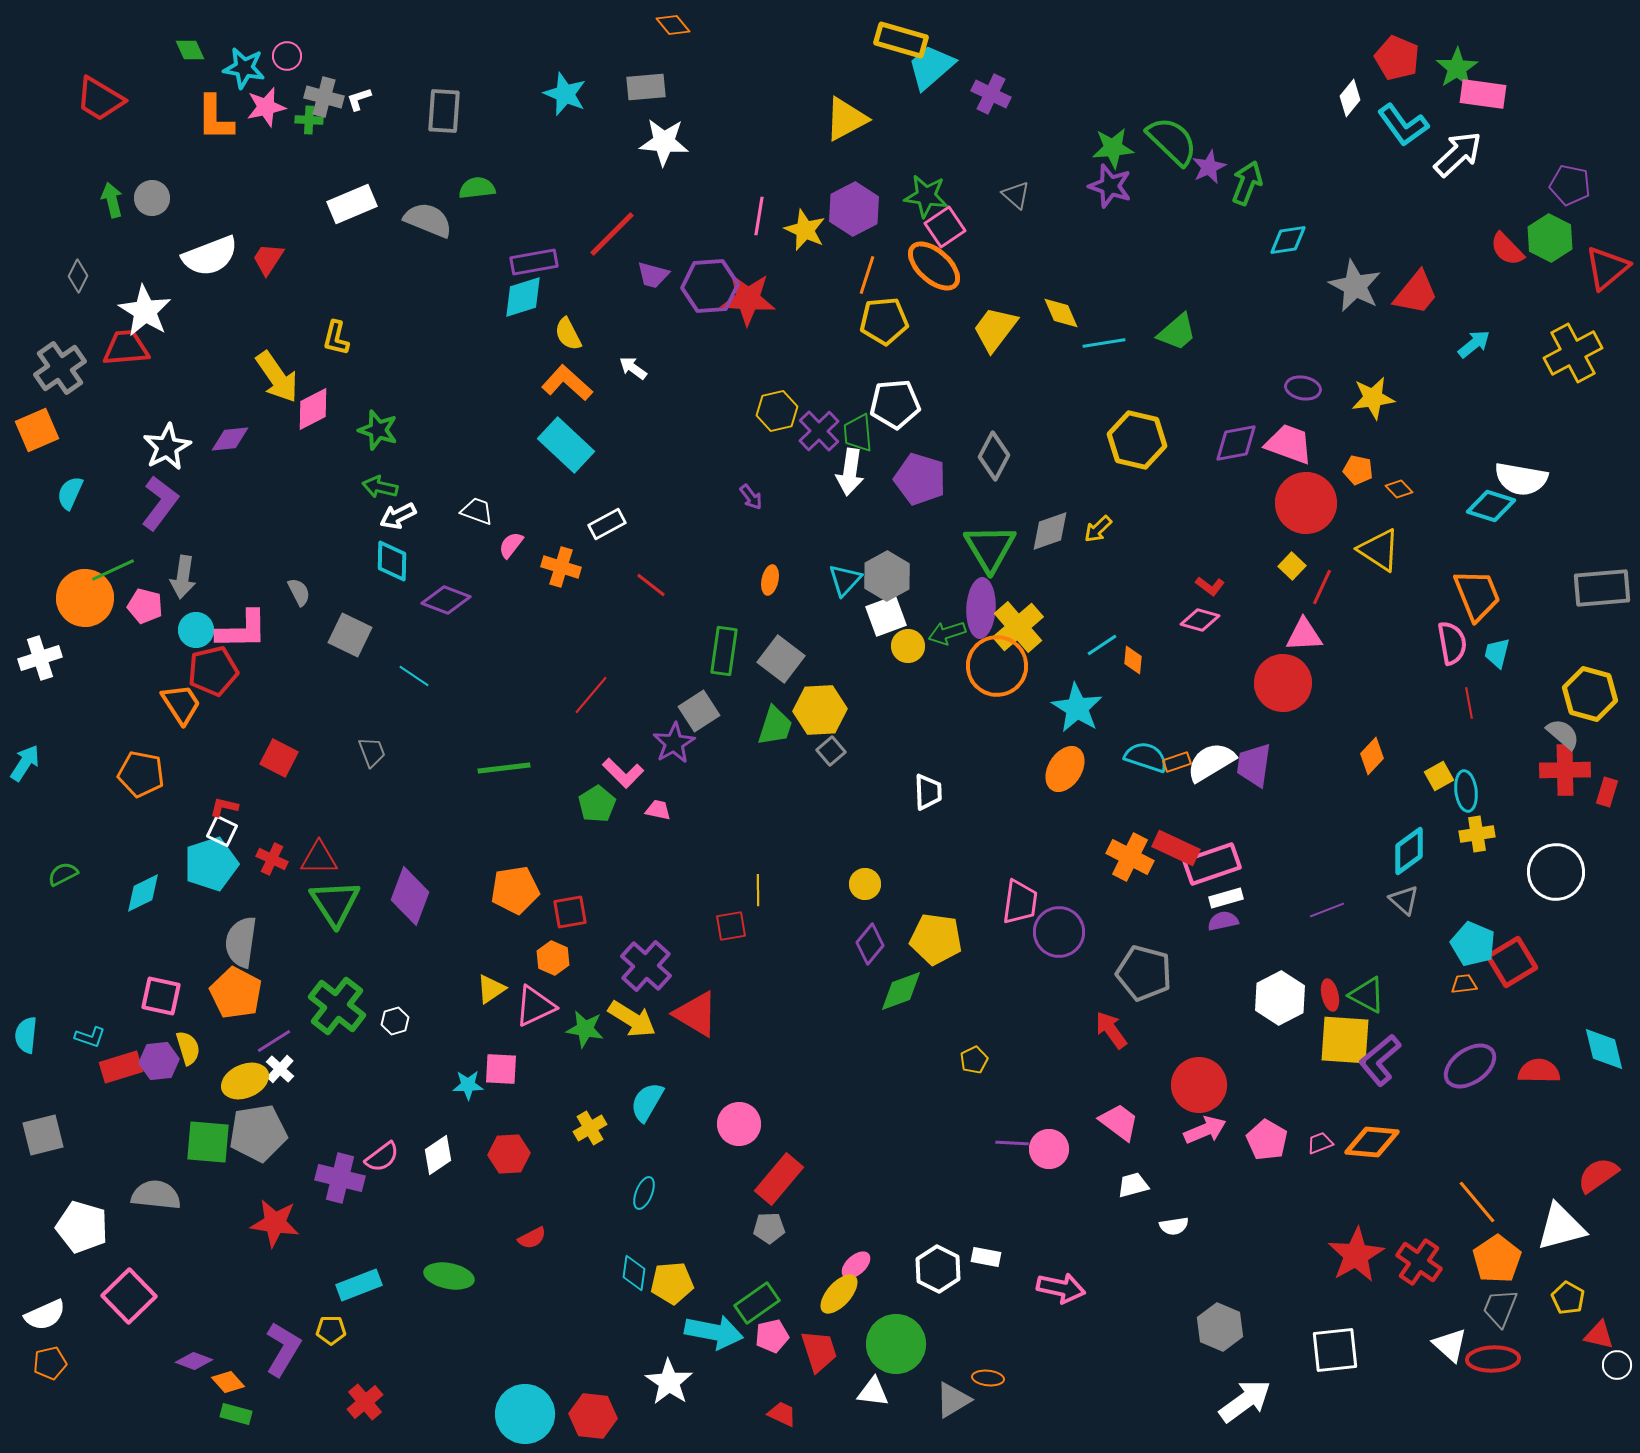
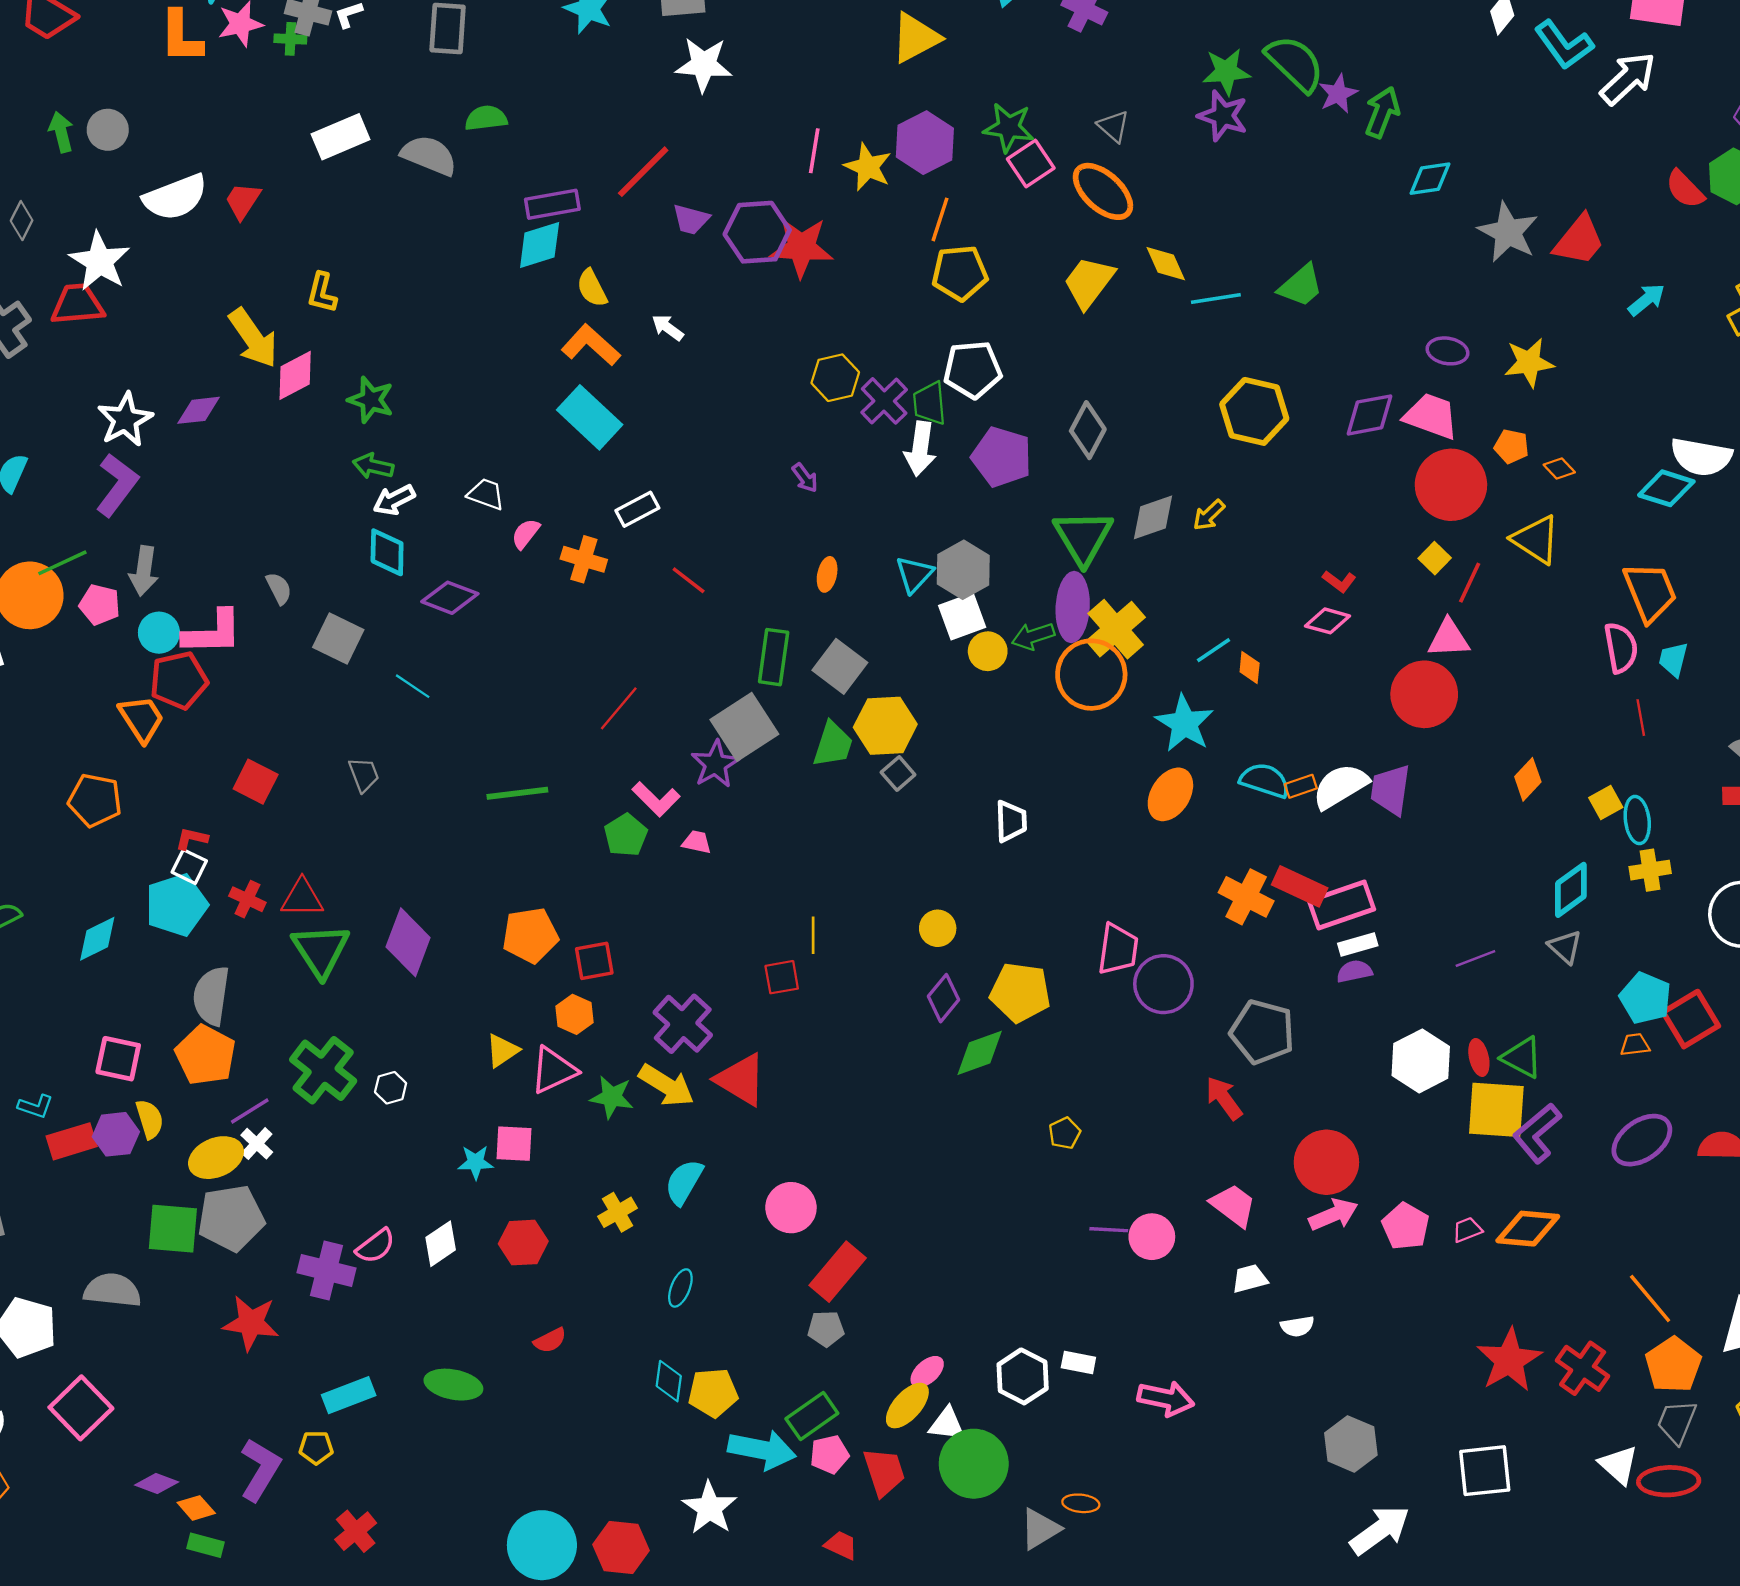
orange ellipse: (934, 266) -> (1103, 191), moved
gray square: (699, 711) -> (744, 727), size x1.4
white triangle: (873, 1392) -> (947, 1424), moved

